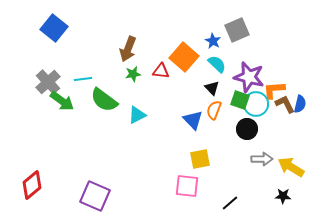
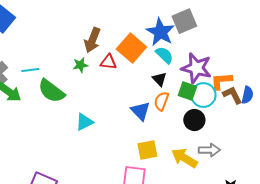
blue star: (213, 41) -> (160, 32), size x1.8
brown arrow: (128, 49) -> (92, 40), moved
cyan triangle: (137, 115) -> (84, 122), moved
yellow arrow: (291, 167) -> (184, 158), moved

